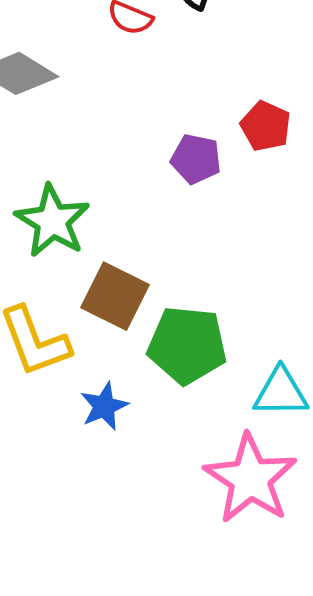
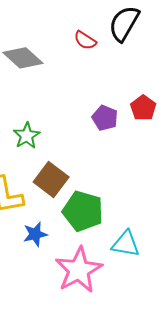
green star: (52, 221) -> (27, 136), size x0.7
pink star: (250, 479) -> (79, 270), moved

